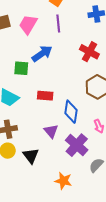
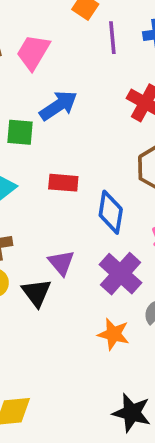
purple line: (58, 23) -> (112, 38), moved
purple triangle: (51, 131) -> (61, 263), moved
orange star: (63, 181) -> (114, 334), moved

